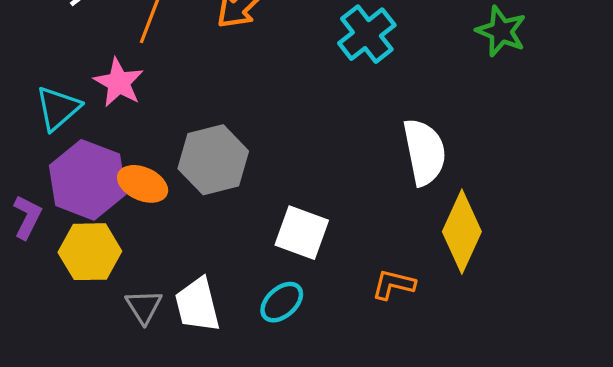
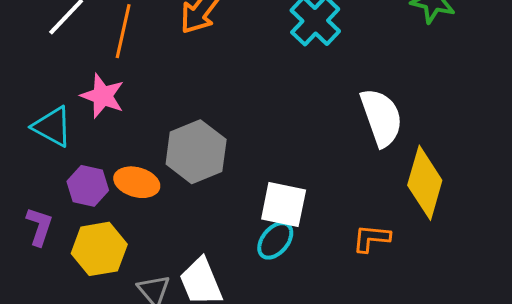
cyan triangle: (58, 108) -> (52, 126), turned -42
purple hexagon: (88, 180) -> (88, 186), size x0.6
cyan ellipse: (282, 302) -> (275, 240), moved

